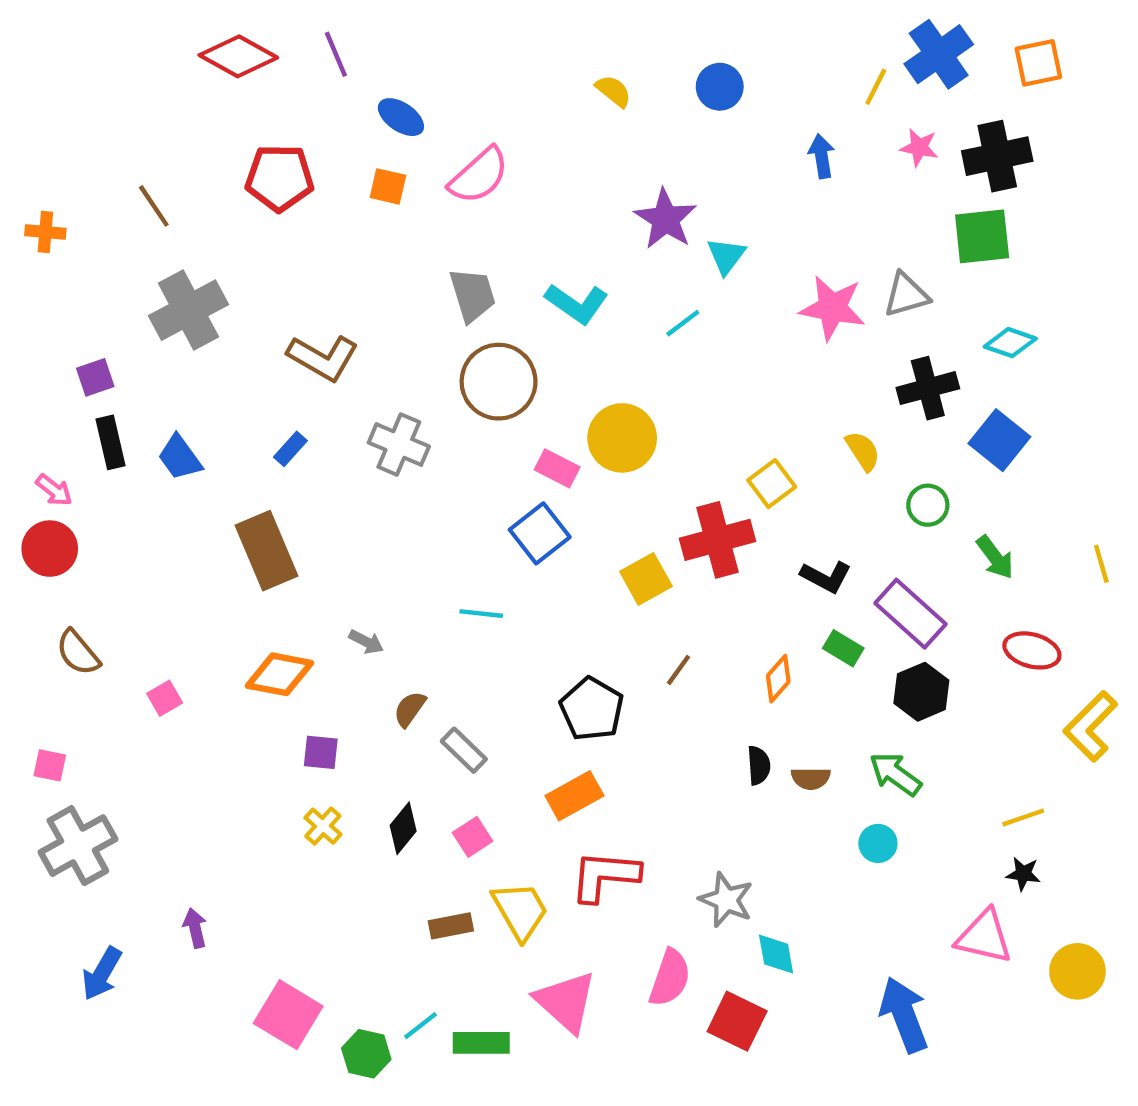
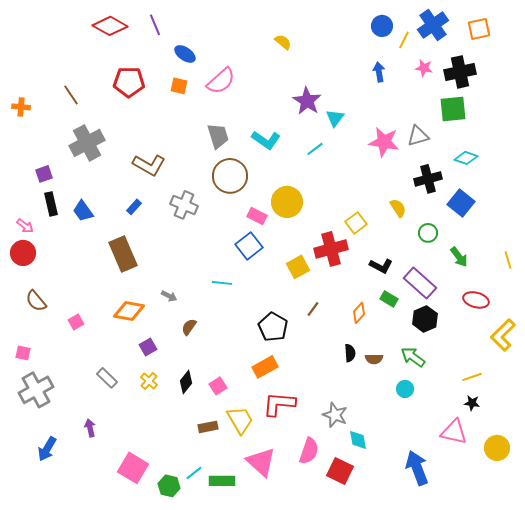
blue circle: (720, 87) -> (382, 26), moved
gray rectangle: (464, 750) -> (107, 378), moved
purple square: (321, 752) -> (148, 347), turned -36

